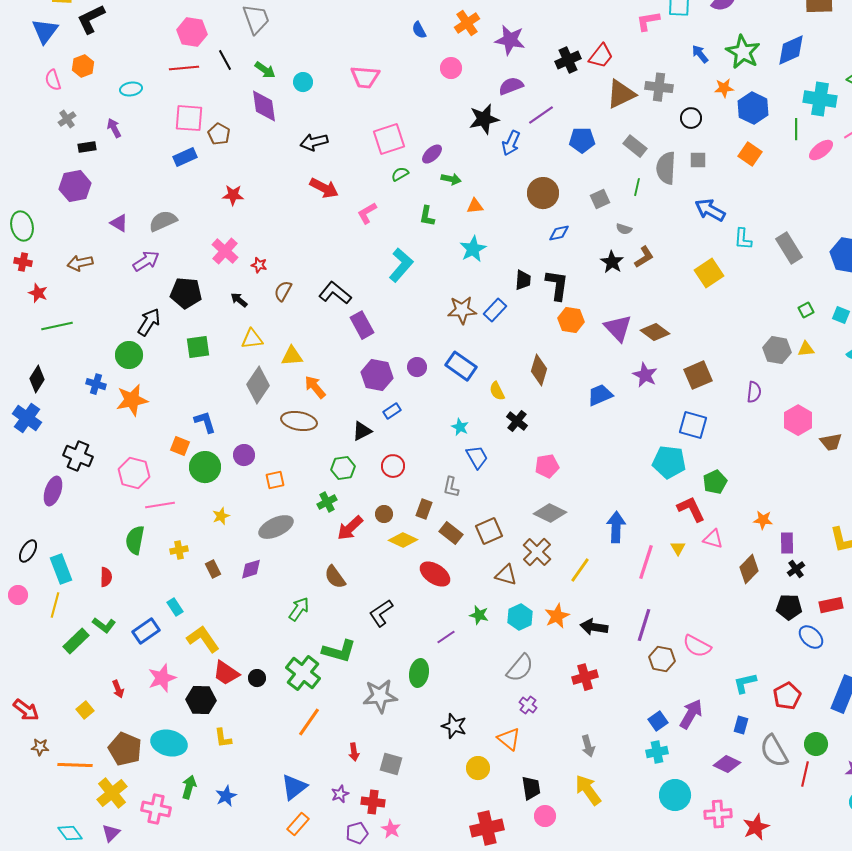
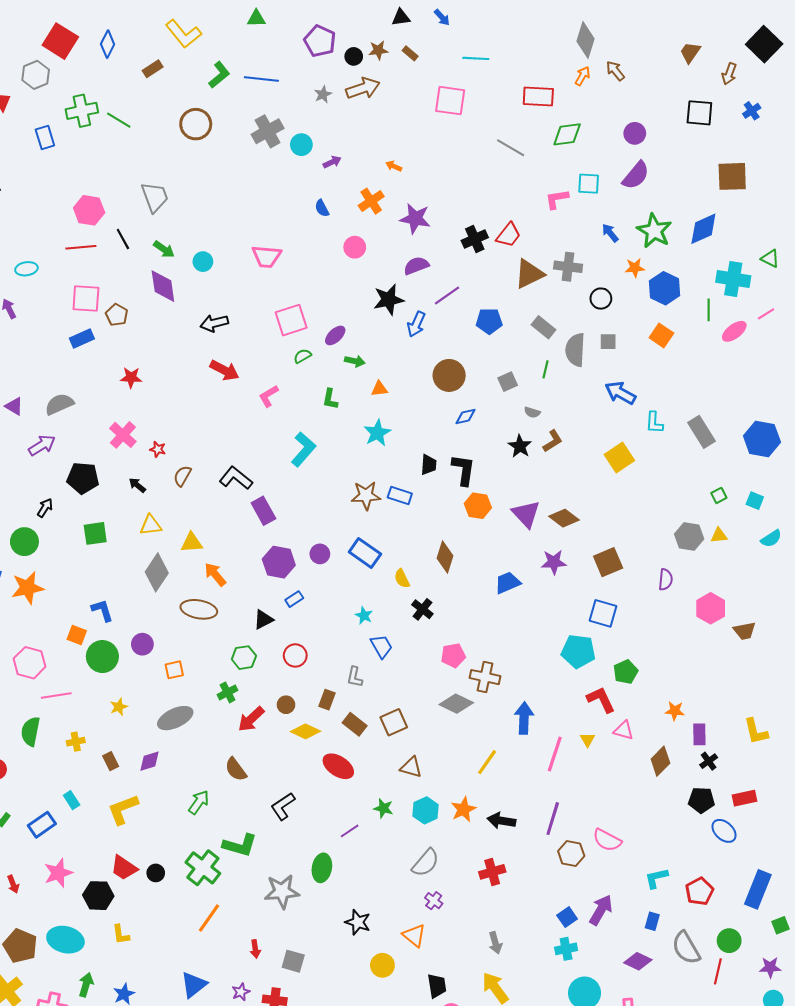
blue rectangle: (495, 310) -> (400, 495), turned 65
black arrow: (149, 322) -> (45, 508), size x0.7
purple star: (645, 375) -> (554, 562), turned -30
brown cross: (537, 552) -> (485, 677), moved, turned -32
yellow L-shape: (203, 639) -> (123, 809), moved, turned -76

